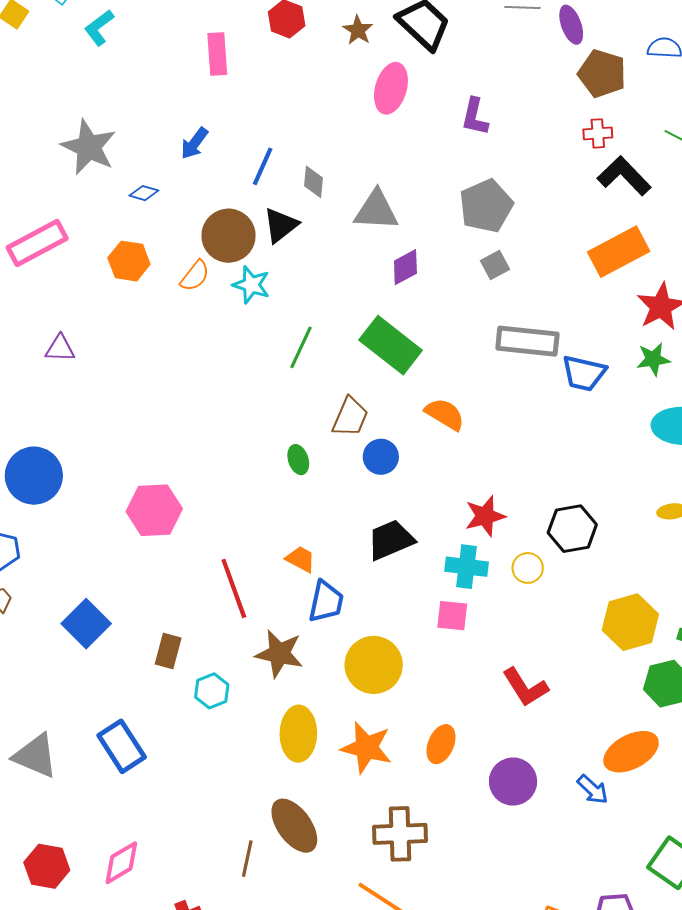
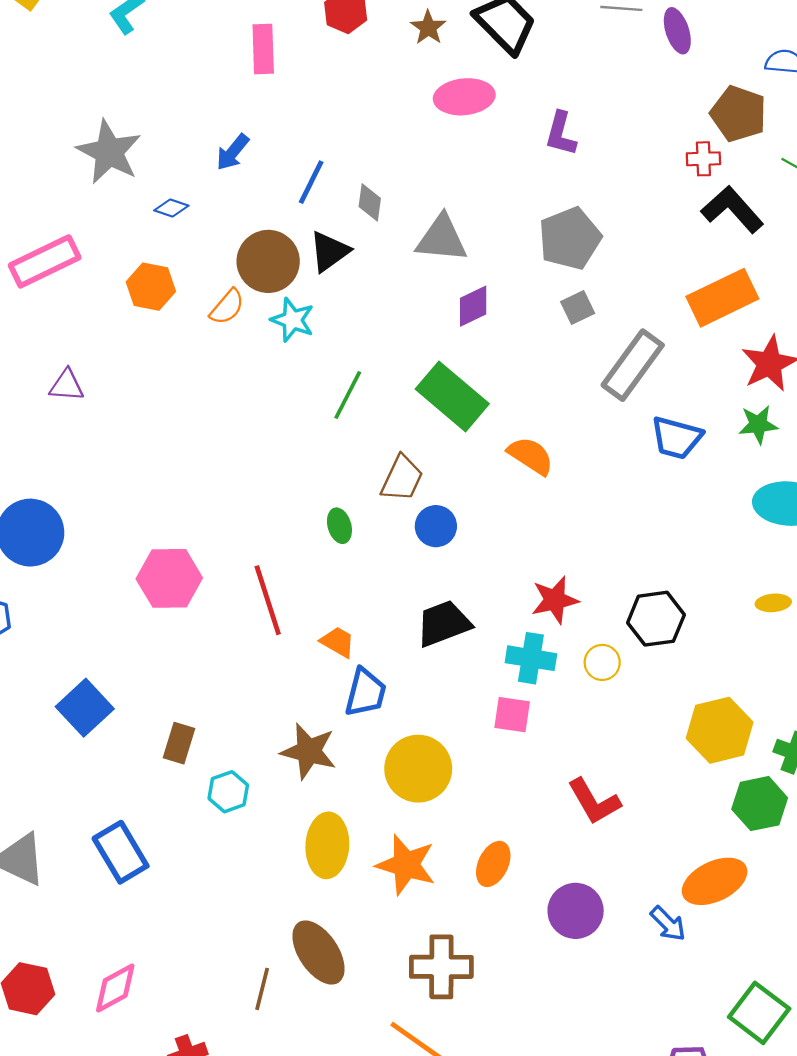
brown pentagon: (602, 74) -> (739, 114), moved
pink ellipse: (391, 88) -> (464, 97), turned 66
gray rectangle: (527, 341) -> (633, 365), moved, turned -62
orange semicircle: (445, 414) -> (531, 456), moved
red line: (234, 588) -> (268, 600), moved

